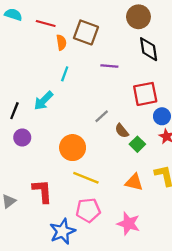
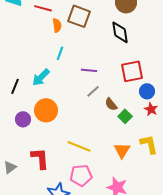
black diamond: (149, 49) -> (120, 32), moved
purple line: (109, 66) -> (89, 70), moved
purple circle: (22, 138) -> (23, 119), moved
orange circle: (73, 148) -> (46, 110), moved
orange triangle: (134, 182) -> (122, 150), turned 48

